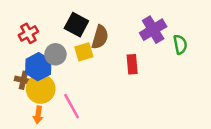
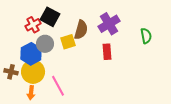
black square: (76, 25) -> (50, 17), moved
purple cross: (153, 30) -> (109, 24), moved
red cross: (28, 33) -> (33, 25), moved
brown cross: (23, 80) -> (11, 72), moved

